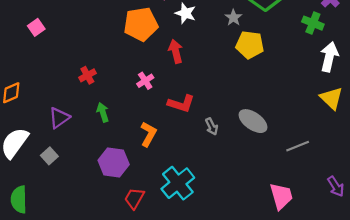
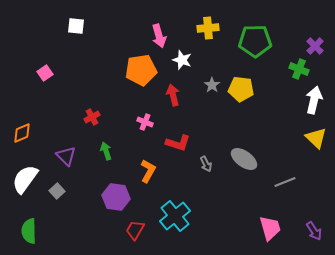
gray star: (233, 18) -> (212, 85), moved
pink cross: (145, 81) -> (145, 122), turned -35
purple triangle: (59, 118) -> (66, 156), turned -40
purple arrow: (336, 186) -> (314, 231), moved

